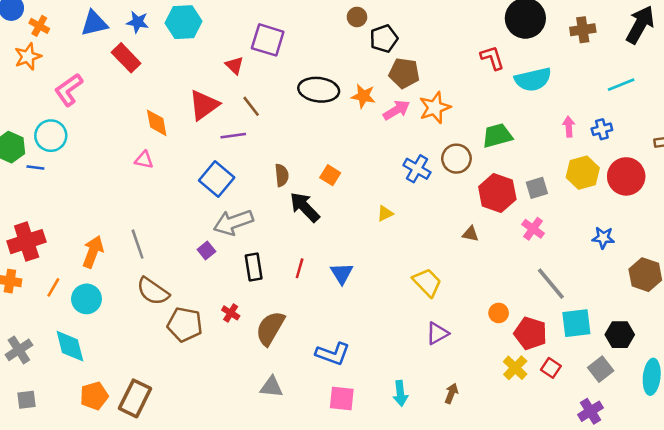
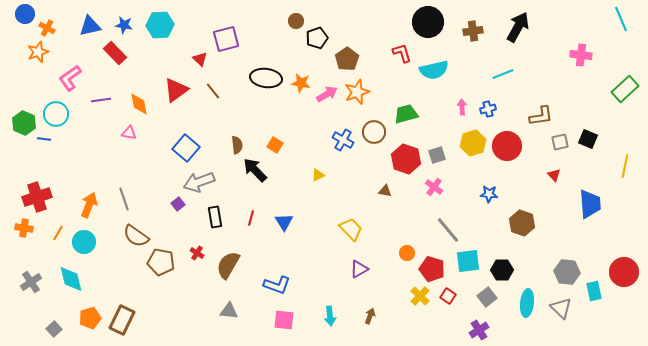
purple square: (268, 40) -> (226, 39), turned -32
brown pentagon: (404, 73) -> (347, 59), moved, turned 30
purple line: (233, 136) -> (101, 100), moved
gray square: (27, 400) -> (54, 329), moved, turned -35

